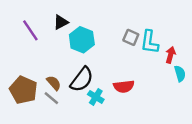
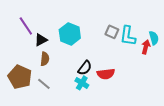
black triangle: (61, 22) -> (41, 40), moved
cyan semicircle: (180, 74) -> (154, 38), moved
black semicircle: (82, 79) -> (85, 68), moved, size x0.7
brown semicircle: (54, 83) -> (45, 59), moved, turned 48

